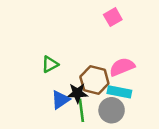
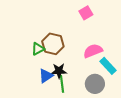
brown hexagon: (94, 80) -> (53, 44), moved
cyan rectangle: (119, 92) -> (108, 66), moved, turned 36
gray circle: (112, 110) -> (95, 84), moved

